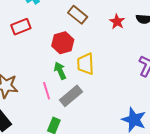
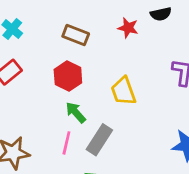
yellow trapezoid: (86, 64) -> (123, 91), moved
pink line: (47, 91) -> (66, 143), turned 48

